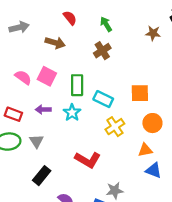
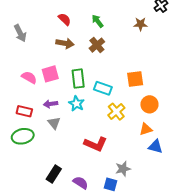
gray arrow: (19, 27) -> (20, 33), turned 84
brown arrow: (55, 43) -> (65, 43), moved
pink square: (47, 76) -> (50, 74), turned -36
gray triangle: (36, 141) -> (54, 123), moved
black rectangle: (42, 176) -> (54, 174), moved

